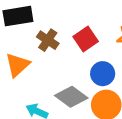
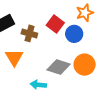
blue circle: (103, 74) -> (74, 34), moved

